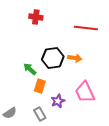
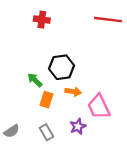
red line: (86, 28) -> (108, 20), moved
orange arrow: (75, 58) -> (73, 92), moved
purple star: (58, 101) -> (78, 126), moved

